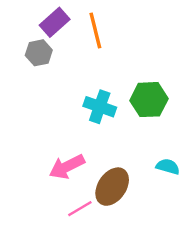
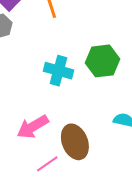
brown ellipse: (112, 187) -> (75, 142), turned -52

